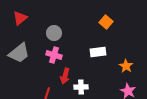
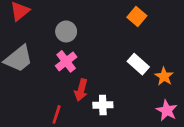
white rectangle: (98, 52) -> (138, 64), moved, turned 49
pink cross: (54, 55) -> (66, 61), turned 35

